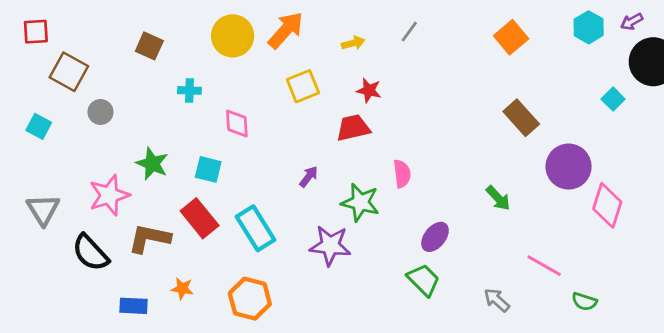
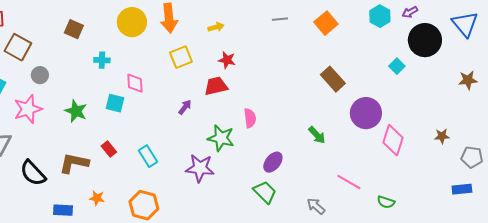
orange arrow: (286, 30) -> (169, 18), turned 132
gray line: (409, 32) -> (280, 19), moved, turned 49
cyan square: (208, 169) -> (115, 103), moved
purple arrow: (309, 177) -> (185, 107), moved
pink star: (109, 195) -> (28, 109), moved
red rectangle: (200, 218) -> (109, 149), size x0.6
cyan rectangle: (256, 228) -> (148, 156), size x0.7
green semicircle: (584, 301) -> (386, 202), moved

